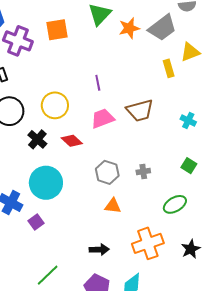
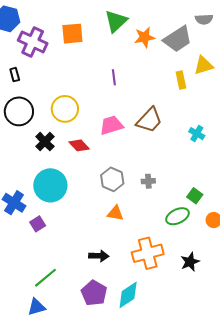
purple line: (98, 83) -> (114, 77), moved
brown trapezoid: (140, 111) -> (149, 120), turned -36
green square: (189, 166) -> (195, 196), moved

